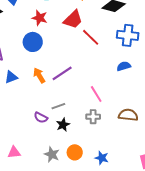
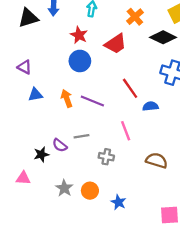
red line: (91, 37) -> (130, 88), moved
blue circle: (33, 42) -> (80, 61), moved
blue semicircle: (124, 66) -> (150, 106), moved
purple line: (62, 73) -> (92, 101), turned 45
gray cross: (93, 117) -> (106, 157), moved
black star: (63, 125) -> (41, 154), moved

